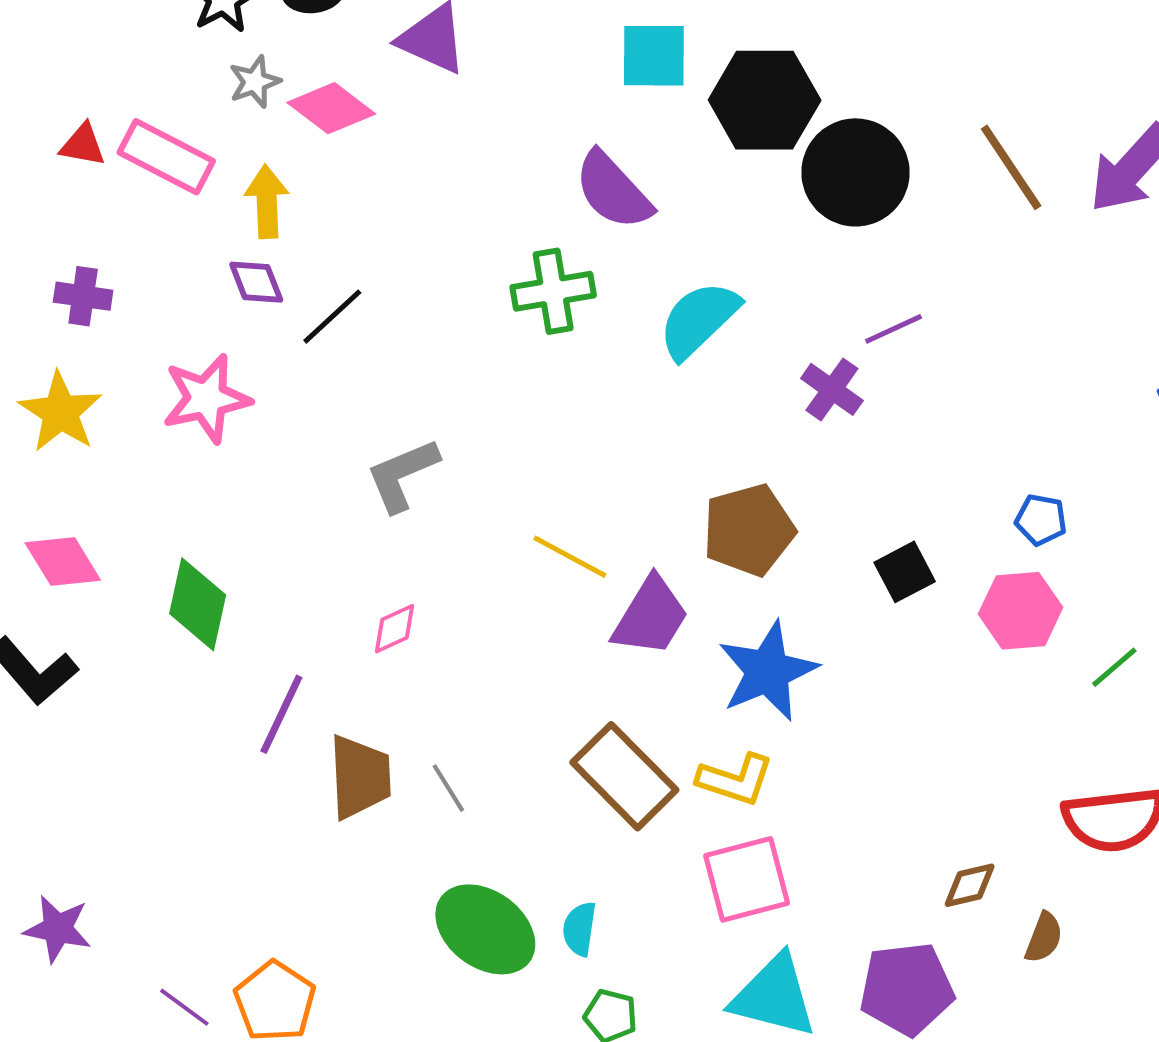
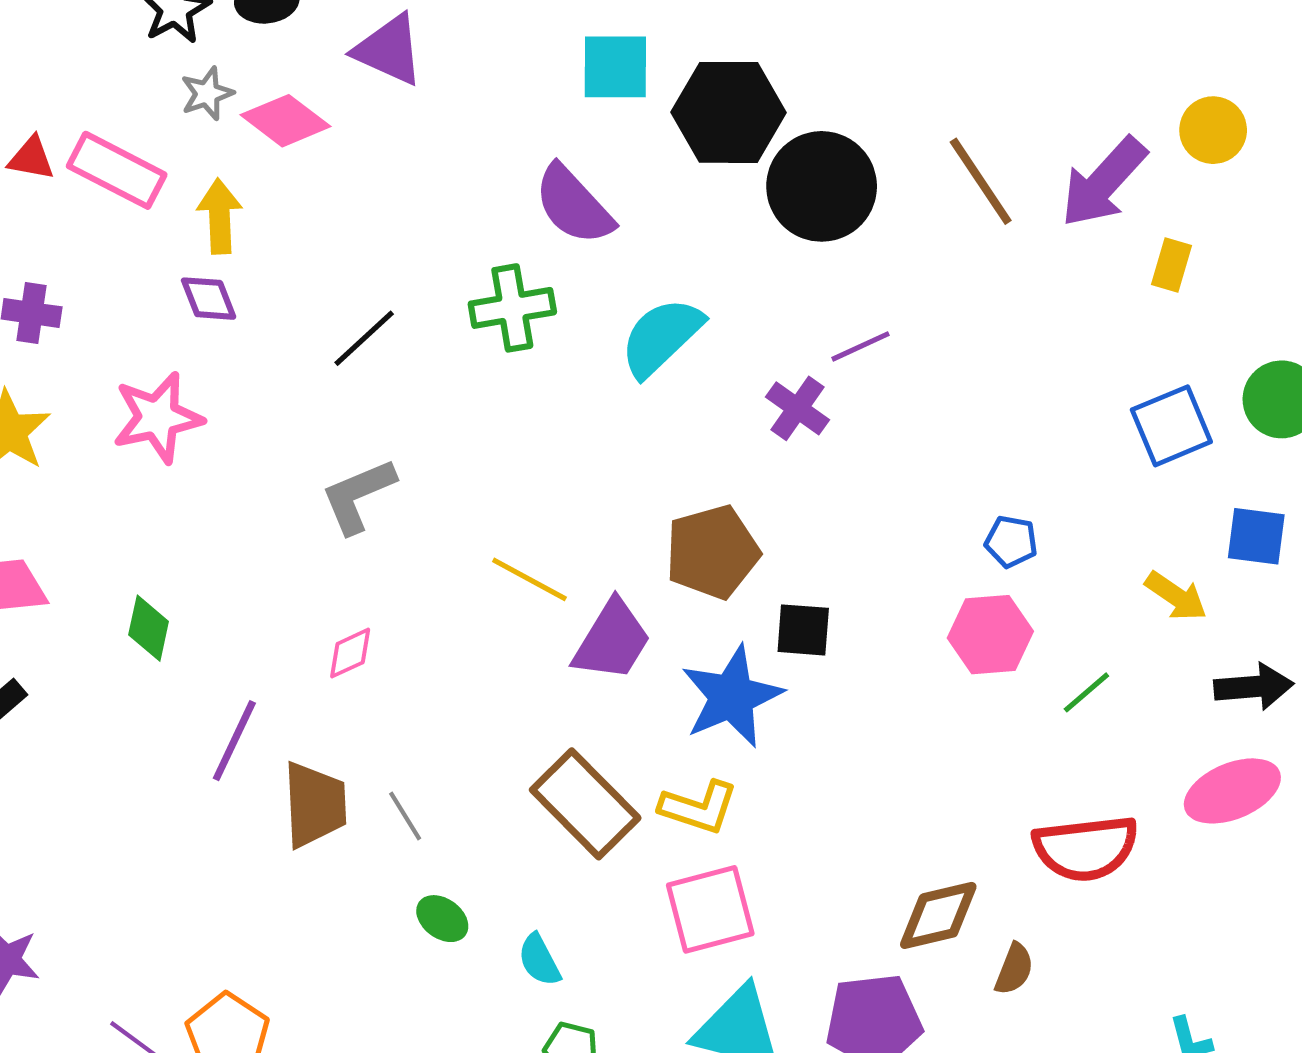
black line: (332, 317) -> (364, 338), moved
black square: (905, 572) -> (803, 630), moved, turned 32
green diamond: (198, 604) -> (149, 628), size x0.7
brown diamond: (970, 885) -> (938, 915), size x1.5
green ellipse: (485, 929) -> (442, 919), moved, size x0.5
cyan semicircle: (579, 929) -> (539, 960), turned -36

